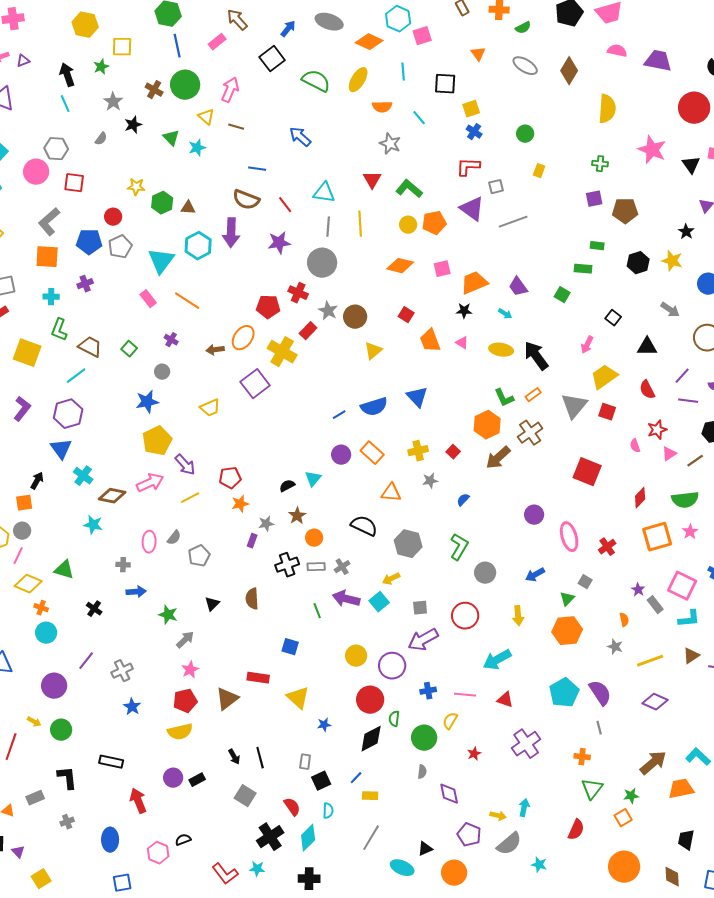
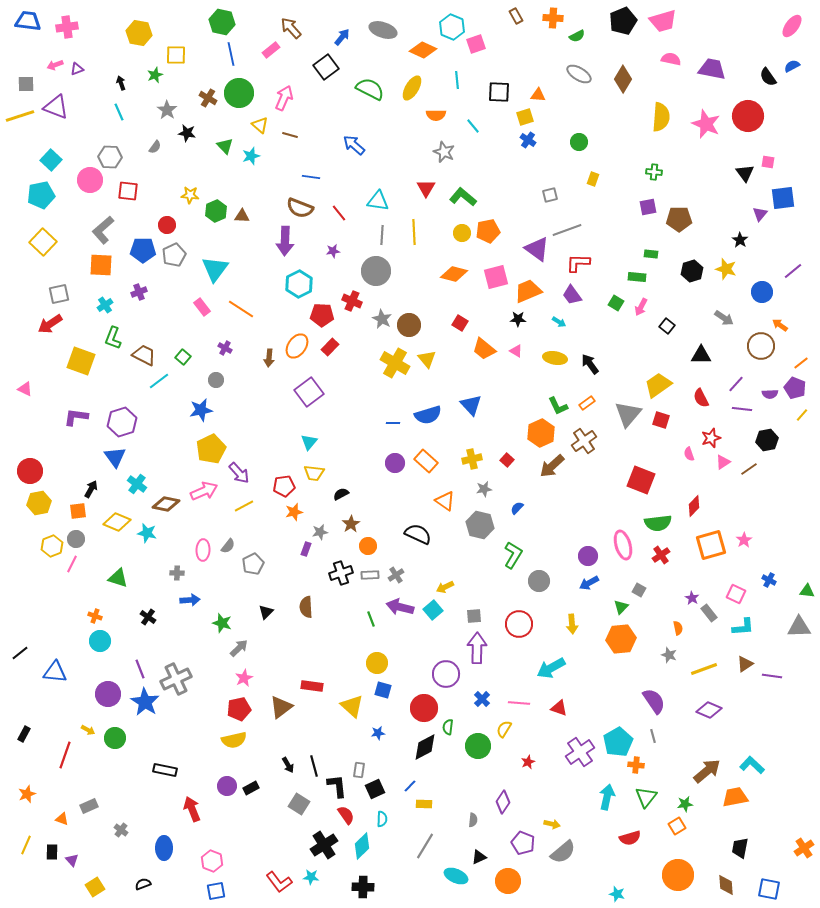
orange triangle: (478, 54) -> (538, 95), moved, turned -49
black arrow: (67, 75) -> (121, 83), size x0.6
black star: (133, 125) -> (187, 133), turned 30
pink star: (652, 150) -> (706, 124), moved
red L-shape: (468, 167) -> (578, 263), moved
purple triangle: (472, 209) -> (537, 249), moved
purple star: (279, 243) -> (333, 251), size x0.6
cyan hexagon: (198, 246) -> (299, 284), moved
pink square: (442, 269) -> (496, 277), size x1.4
cyan cross: (51, 297) -> (105, 305), turned -35
red rectangle: (308, 331) -> (330, 347), moved
orange trapezoid: (430, 341) -> (484, 349), turned -30
pink arrow: (587, 345) -> (641, 307), moved
brown arrow: (215, 350) -> (269, 358), turned -78
yellow triangle: (373, 351) -> (427, 359), turned -30
yellow cross: (282, 352) -> (395, 363), moved
black arrow: (536, 356) -> (590, 364), size x0.7
cyan line: (76, 376) -> (159, 381), moved
yellow trapezoid: (210, 408) -> (314, 473), moved, turned 30
purple L-shape: (22, 409) -> (76, 417), turned -120
blue line: (339, 415) -> (393, 423), turned 32
cyan triangle: (313, 479) -> (309, 442), moved
orange triangle: (391, 493) -> (445, 501), turned 30
green semicircle: (685, 500) -> (658, 523), moved
purple circle: (534, 515) -> (588, 556), moved
gray hexagon: (408, 544) -> (480, 525), moved
yellow diamond: (28, 584) -> (117, 522), moved
pink square: (682, 586) -> (736, 594), size x0.7
purple arrow: (423, 640) -> (477, 648), turned 120
blue square: (290, 647) -> (383, 690), moved
yellow circle: (356, 656) -> (377, 663), moved
purple line: (86, 661) -> (140, 669), turned -60
gray cross: (122, 671) -> (176, 679), size x1.4
blue cross: (428, 691) -> (482, 699), turned -35
cyan pentagon: (564, 693) -> (618, 742), moved
blue star: (132, 707) -> (145, 702), moved, size x1.6
gray semicircle: (422, 772) -> (473, 820), moved
black L-shape: (67, 778) -> (337, 786), moved
purple diamond: (449, 794) -> (503, 802), turned 45
cyan arrow: (524, 808) -> (607, 797), moved, size x1.4
gray cross: (67, 822) -> (121, 830), turned -32
red semicircle: (576, 830) -> (630, 838), turned 50
black semicircle: (183, 840) -> (143, 884), moved
cyan star: (539, 865) -> (617, 894), moved
blue square: (122, 883) -> (216, 891), moved

